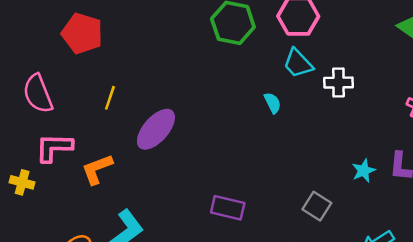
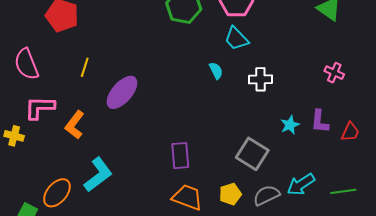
white cross: (338, 83) -> (261, 79), moved
orange L-shape: (97, 169) -> (75, 125), turned -32
gray square: (317, 206) -> (252, 154), size x1.4
purple rectangle: (228, 208) -> (180, 156), turned 72

